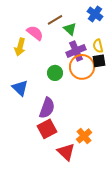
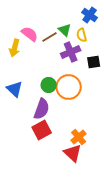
brown line: (55, 20) -> (50, 37), moved
yellow semicircle: (98, 46) -> (82, 35), moved
orange circle: (82, 67) -> (69, 87), moved
green circle: (55, 73) -> (49, 85), moved
red triangle: (66, 152) -> (73, 153), moved

